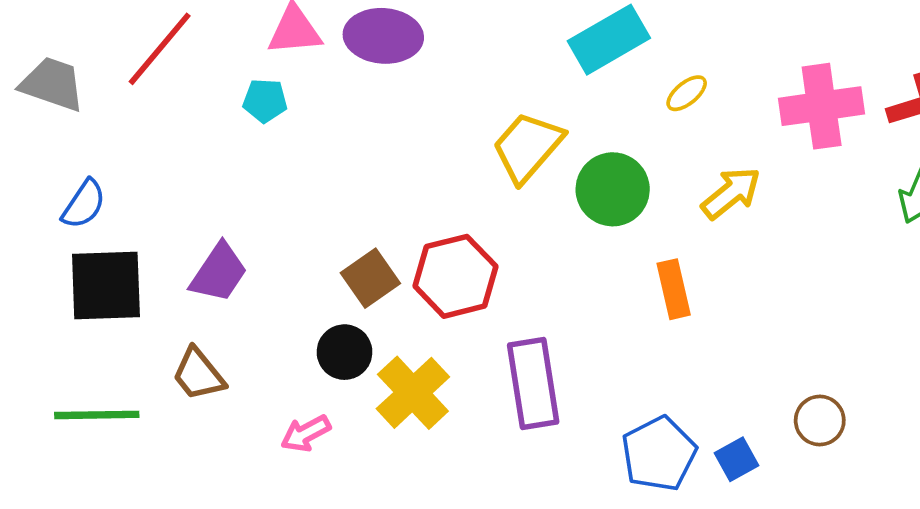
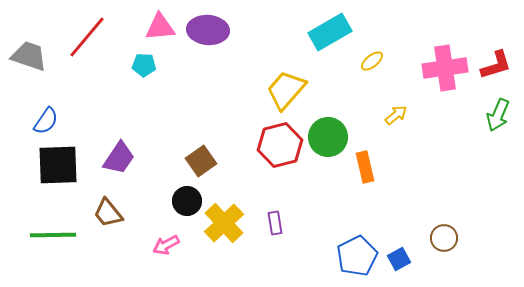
green circle: (613, 189) -> (328, 137), moved
yellow arrow: (731, 193) -> (396, 115), size x0.7
red hexagon: (455, 276) -> (280, 145), moved
purple rectangle: (533, 384) -> (275, 223), moved, size x0.5

